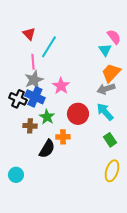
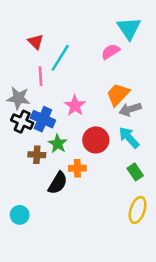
pink semicircle: (114, 37) -> (111, 52), moved, turned -84
cyan triangle: (105, 50) -> (129, 28), moved, size x1.5
orange trapezoid: (111, 73) -> (118, 95), moved
gray star: (34, 80) -> (18, 98), moved, turned 30

